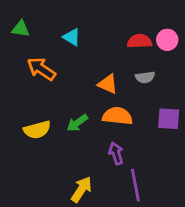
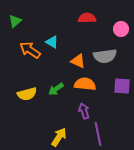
green triangle: (21, 29) -> (15, 21), turned -48
cyan triangle: (72, 37) -> (52, 42), moved
red semicircle: (140, 41) -> (87, 18), moved
gray semicircle: (145, 77) -> (105, 56), size x1.6

